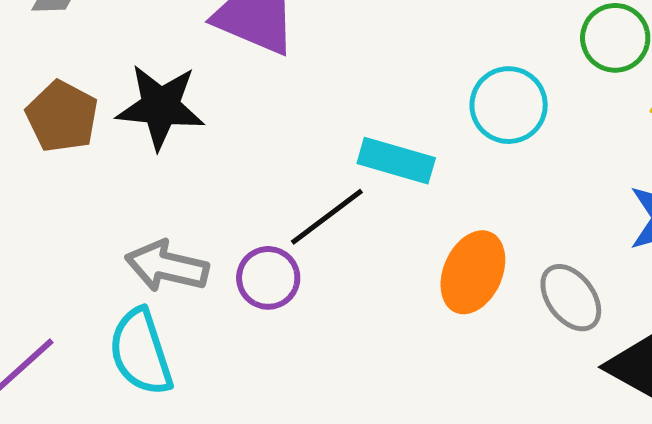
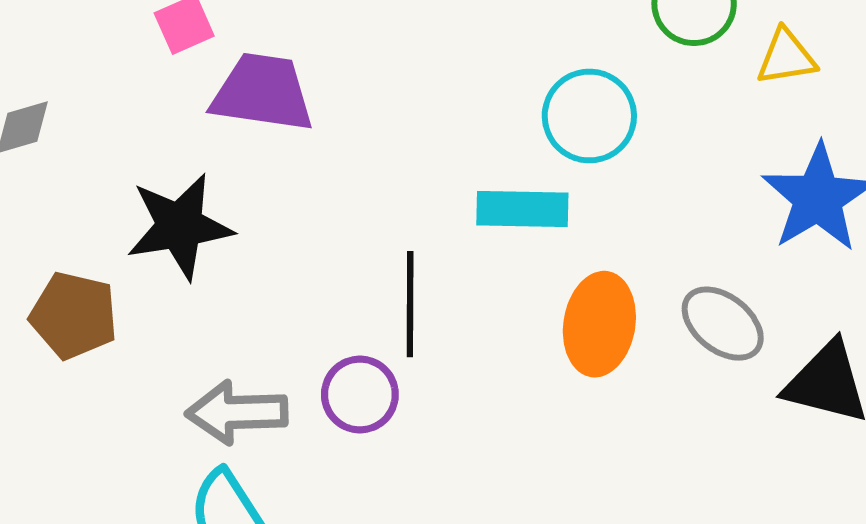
brown pentagon: (62, 116) -> (74, 315), moved
cyan rectangle: (396, 161) -> (522, 209), moved
black line: (327, 217) -> (410, 304), turned -38

